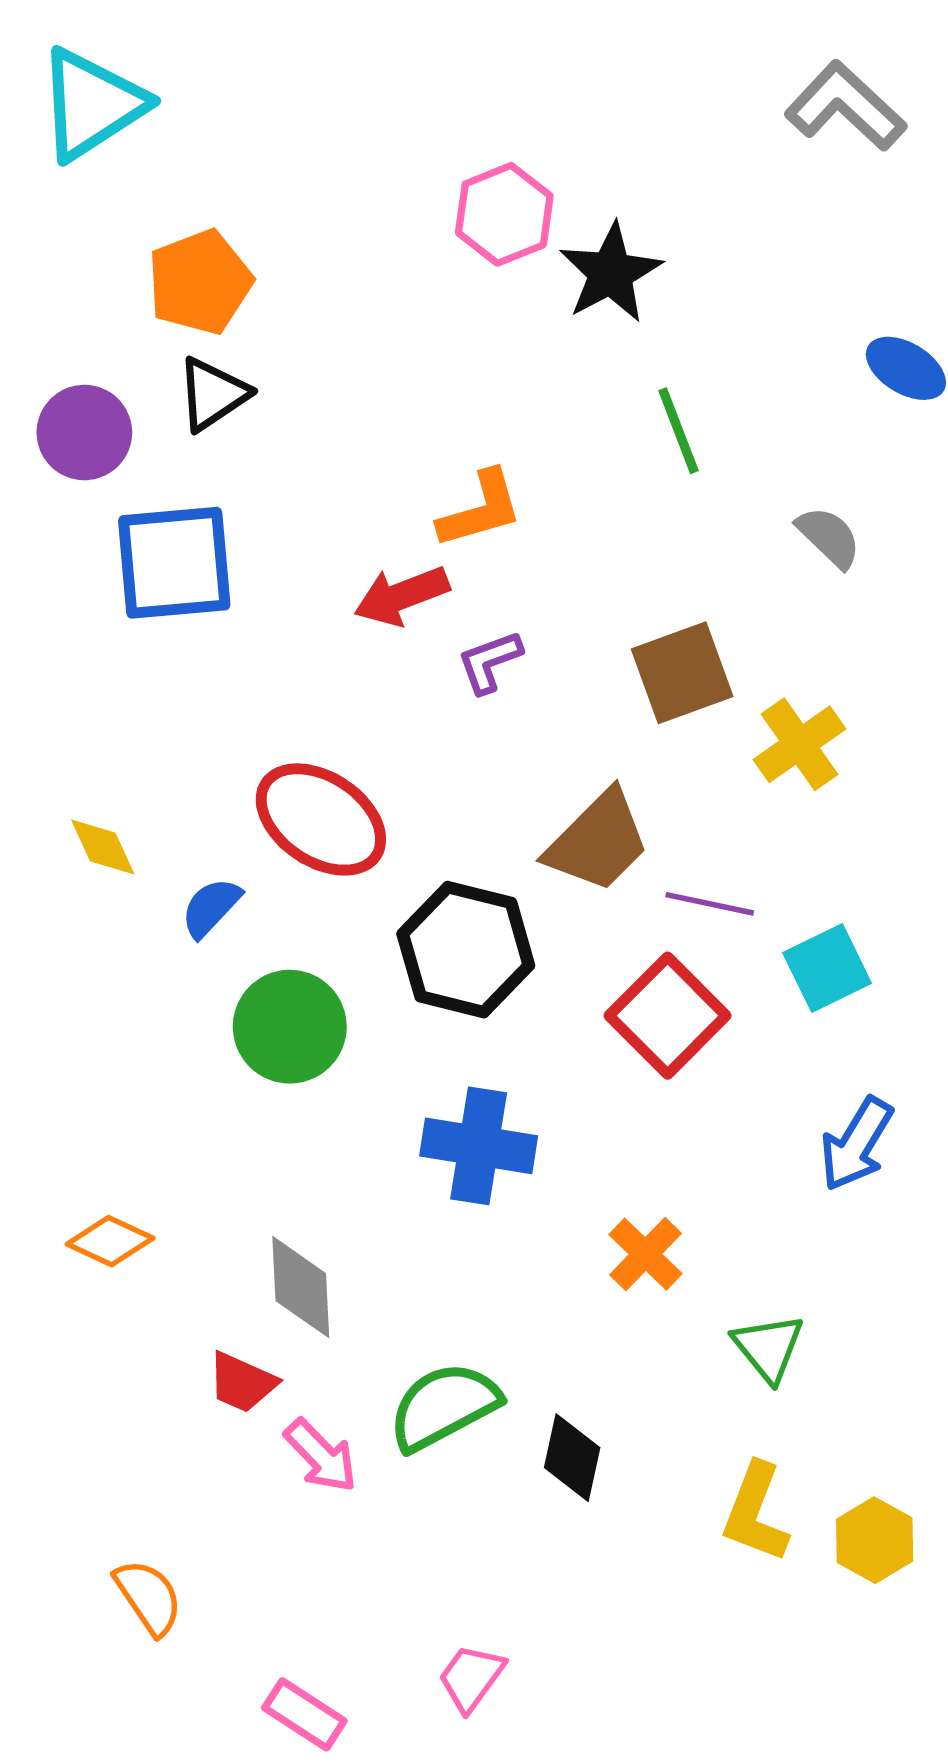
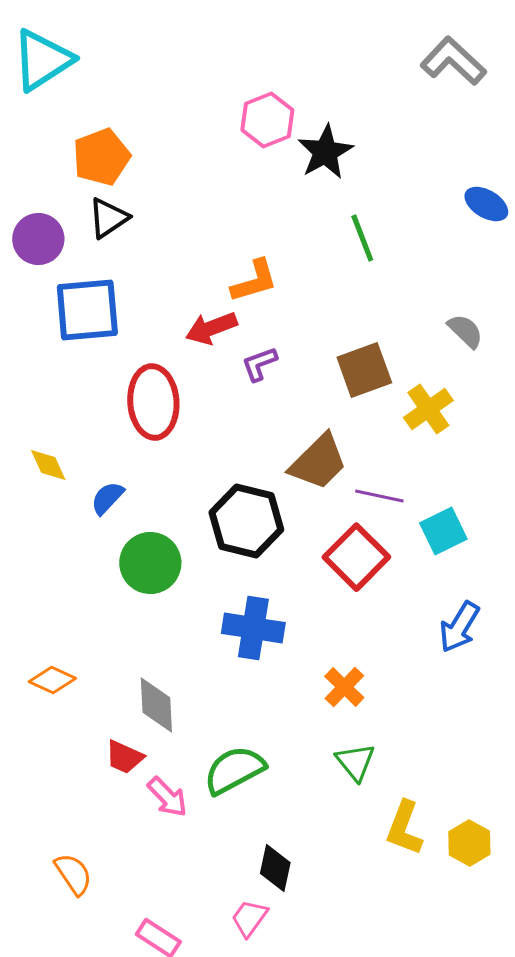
gray semicircle: (829, 537) -> (465, 331), moved
red ellipse: (321, 819) -> (153, 402), moved, turned 52
green triangle: (768, 1348) -> (355, 762), moved
black diamond: (572, 1458) -> (275, 868), moved

